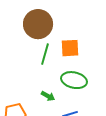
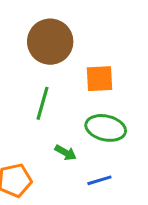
green line: (45, 54) -> (42, 103), moved

